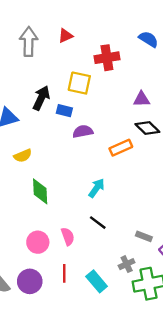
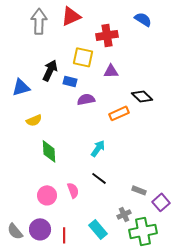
red triangle: (65, 36) -> (71, 16), size x1.5
purple triangle: (142, 99) -> (111, 71), moved
red line: (64, 273) -> (64, 235), moved

